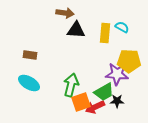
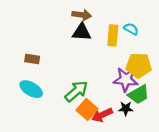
brown arrow: (65, 13) -> (82, 15), moved
green arrow: (71, 85) -> (76, 91), turned 35
green trapezoid: (104, 92) -> (139, 94), moved
orange square: (81, 102) -> (87, 110), turned -30

